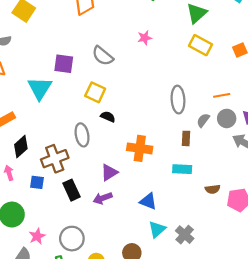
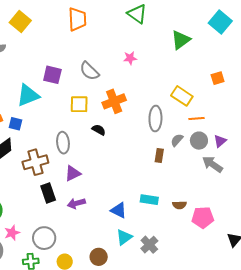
yellow rectangle: (200, 45) -> (182, 96), moved
cyan triangle: (40, 88) -> (28, 95), turned 30
yellow square: (95, 92) -> (79, 104), turned -30
black semicircle: (108, 117) -> (99, 130), moved
orange cross: (140, 148) -> (114, 101), moved, turned -35
cyan rectangle: (182, 169) -> (149, 200), moved
purple triangle: (109, 173) -> (73, 173), moved
blue square: (37, 182) -> (16, 124), moved

